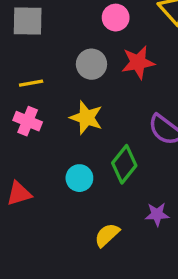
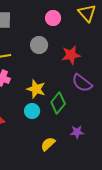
red star: (138, 62) -> (71, 55), moved
yellow star: (86, 118) -> (36, 89), moved

